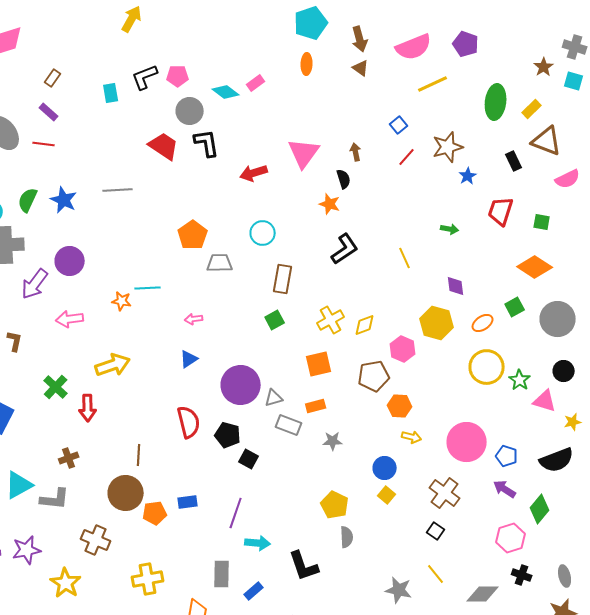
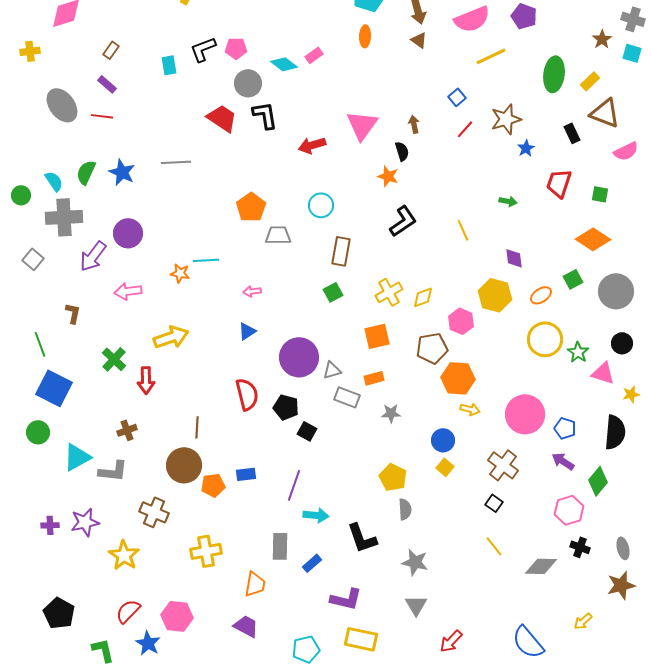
orange hexagon: (400, 406) -> (458, 378), size x1.4
black semicircle: (557, 460) -> (615, 432), turned -64
gray star: (399, 590) -> (415, 562), moved

